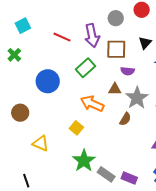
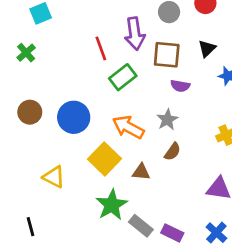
red line: (62, 37) -> (101, 48), moved, turned 42
blue circle: (48, 81) -> (74, 117), moved
brown triangle: (115, 89) -> (141, 172), moved
gray star: (137, 98) -> (167, 120), moved, size x0.7
brown circle: (20, 113) -> (30, 112), moved
yellow square: (76, 128) -> (105, 159), size x1.6

